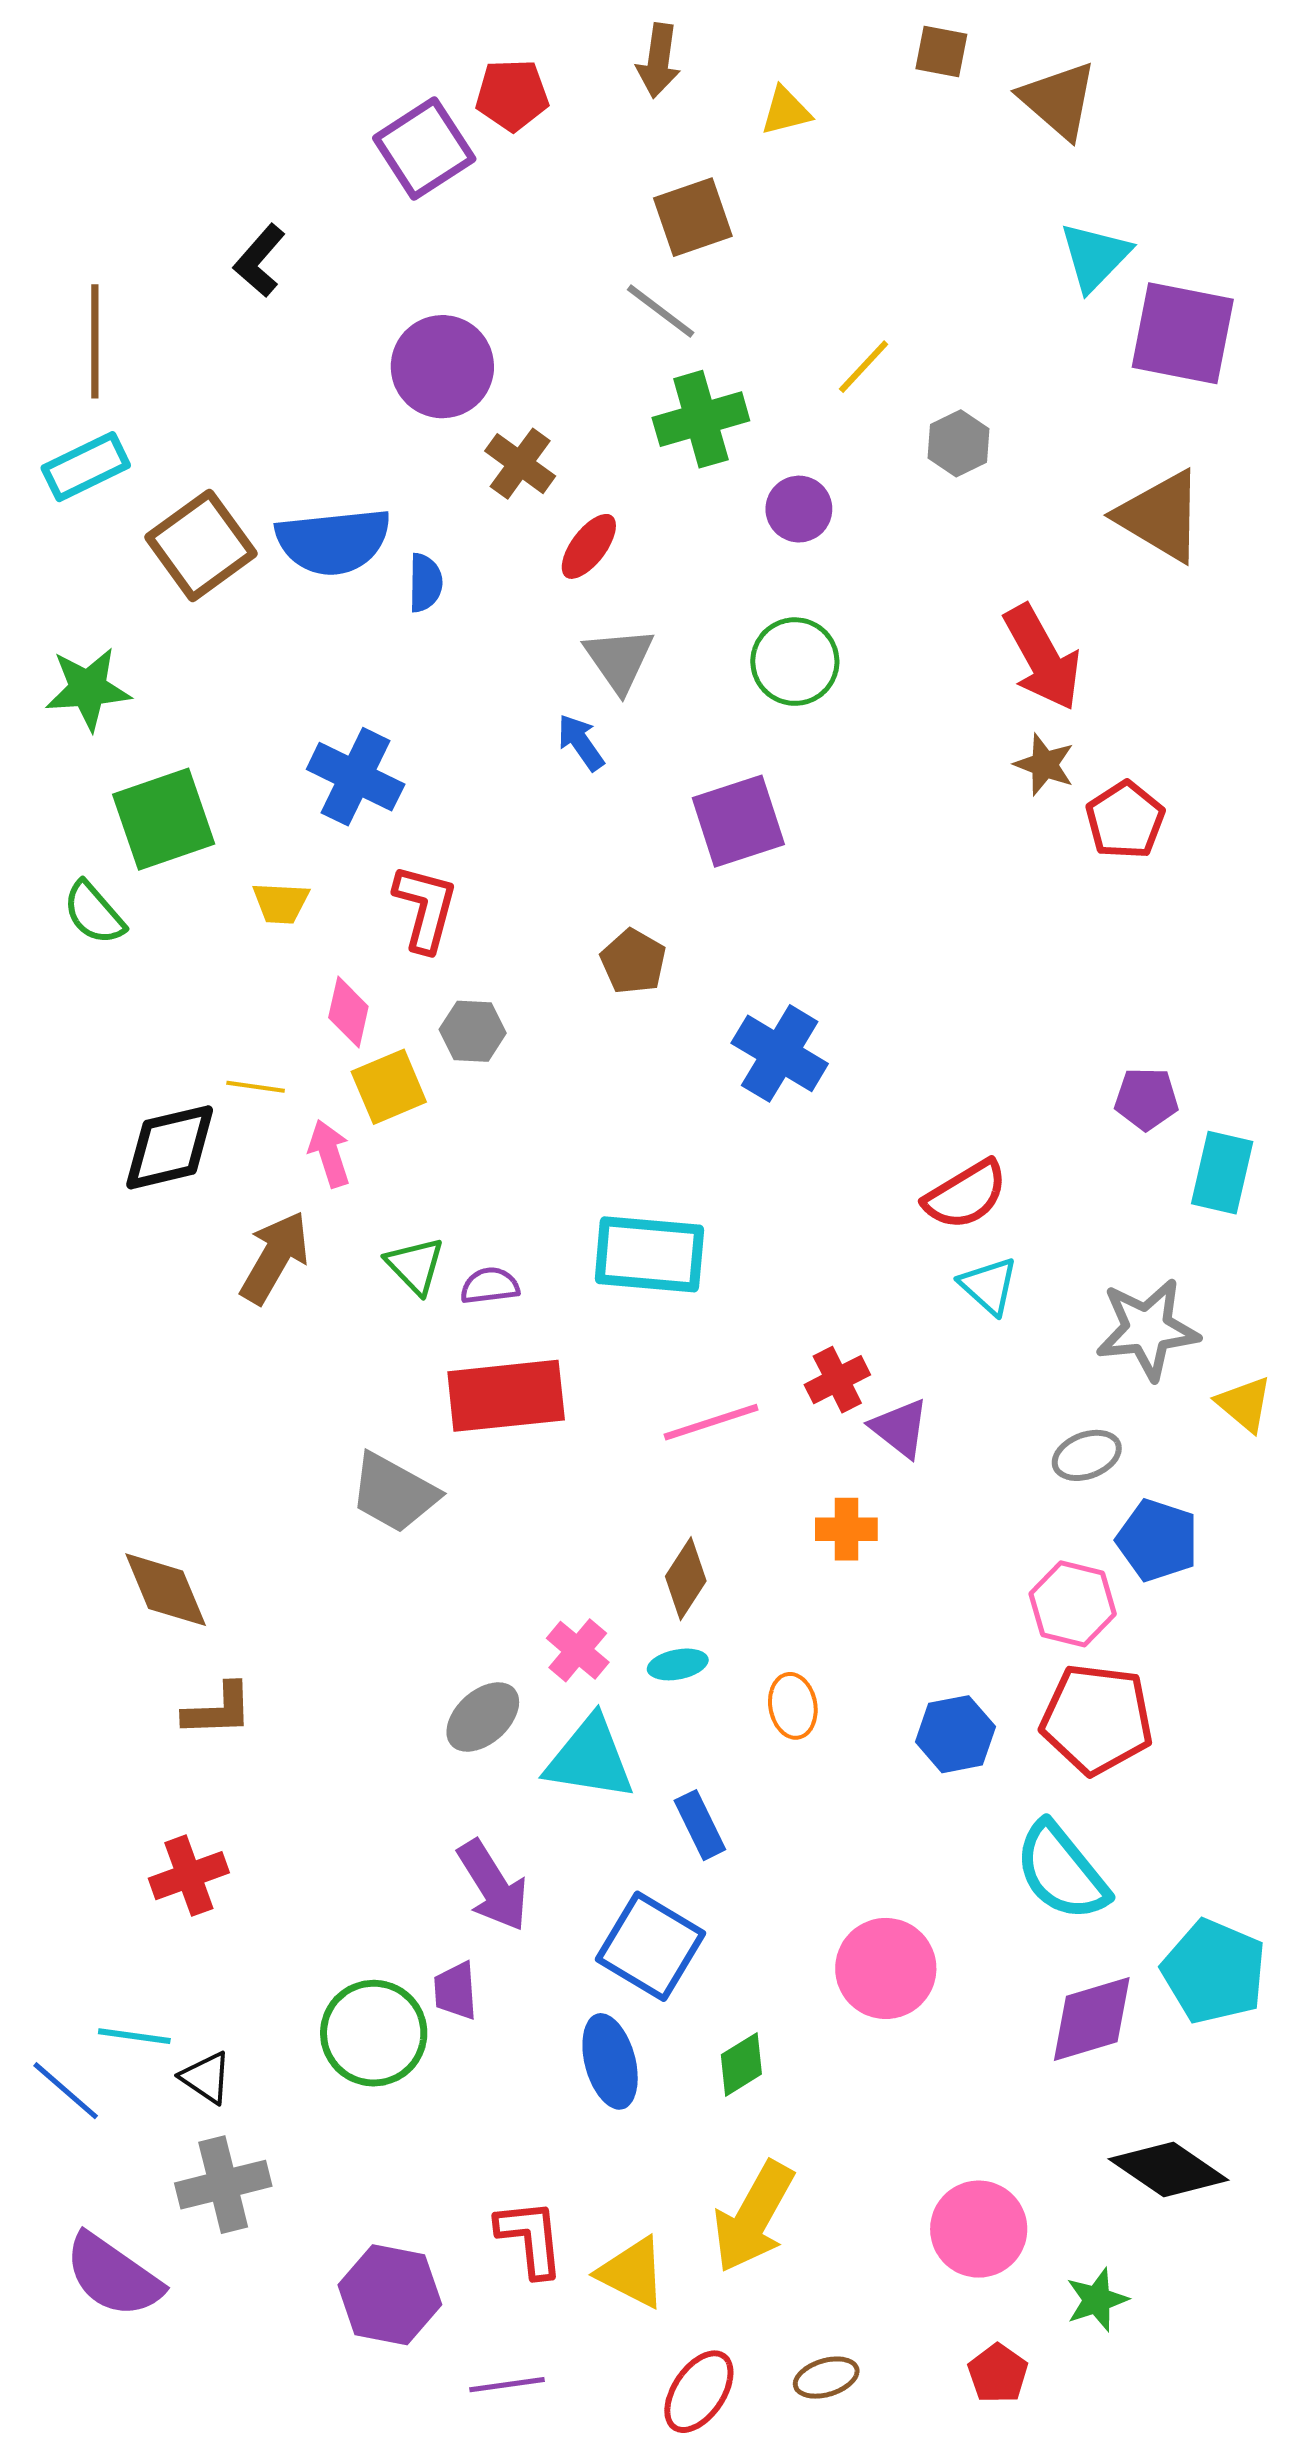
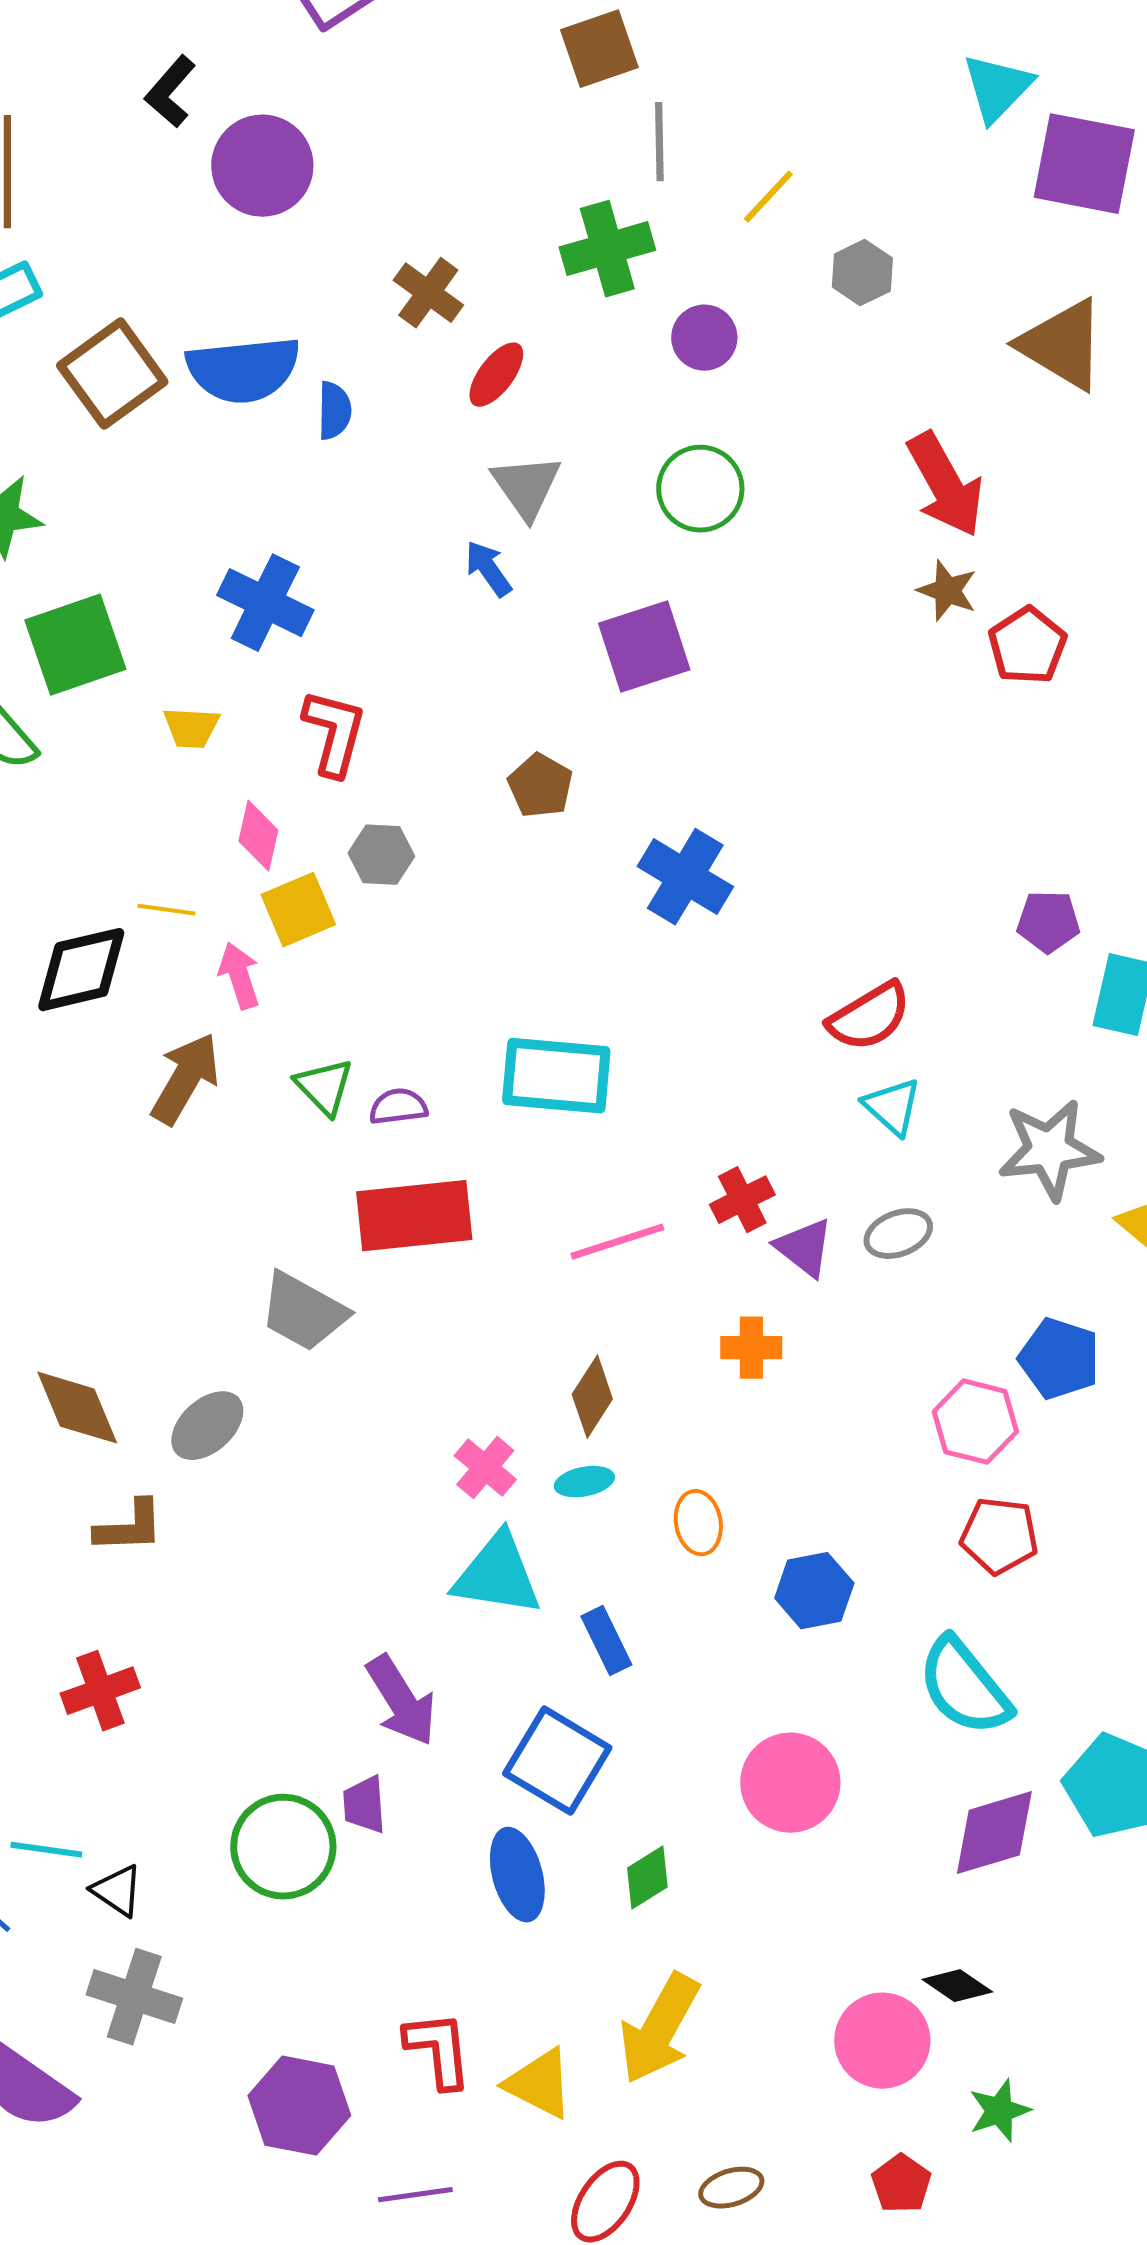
gray line: (661, 311) -> (659, 142), moved, turned 52
purple circle: (442, 367) -> (262, 166), moved
gray ellipse: (1087, 1455) -> (898, 1234), moved
gray ellipse: (483, 1717) -> (207, 1426), moved
red pentagon: (1097, 1719) -> (999, 1536), size x0.7
blue hexagon: (955, 1734) -> (814, 1591), moved
black diamond: (1169, 2169) -> (957, 1986), moved, size x0.6
gray cross: (223, 2185) -> (134, 1997), turned 32

